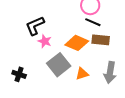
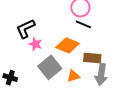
brown rectangle: (101, 40) -> (92, 58), moved

